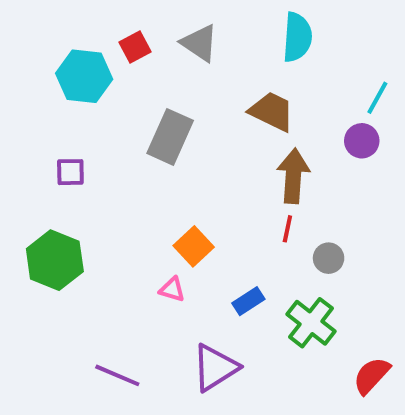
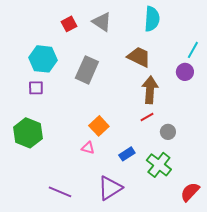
cyan hexagon: (84, 76) -> (43, 59), moved
red line: (287, 229) -> (147, 117), turned 48

